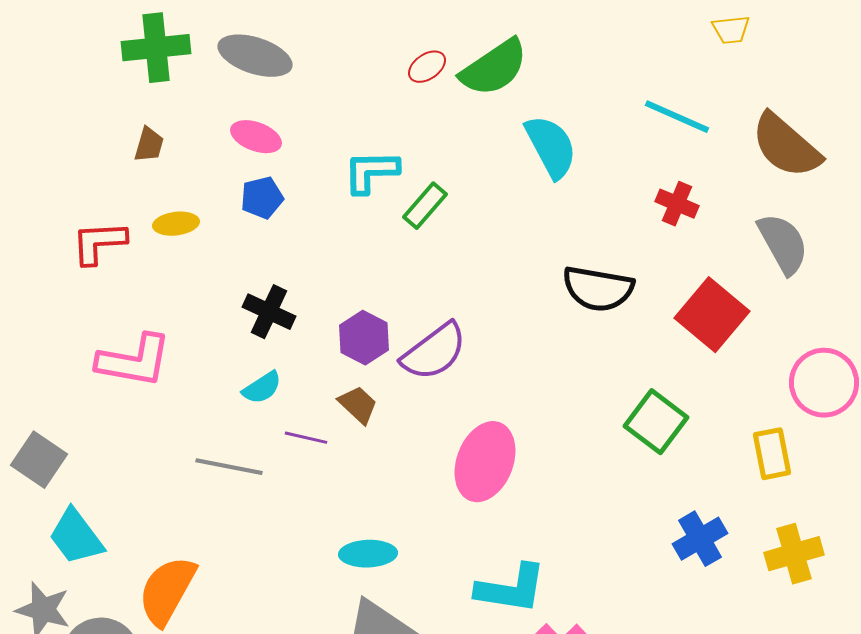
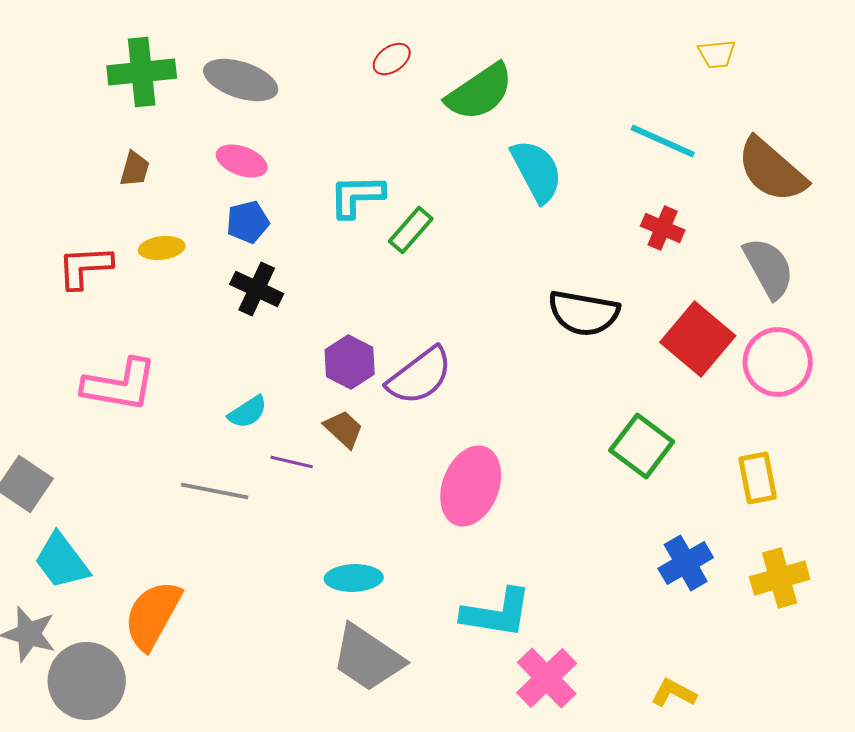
red ellipse: (427, 67) -> (392, 59), moved
black cross: (269, 312) -> (257, 289), moved
pink circle: (824, 383) -> (778, 362), moved

